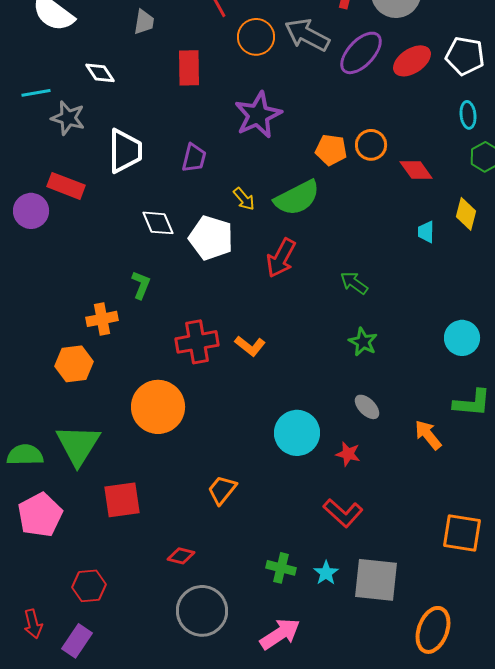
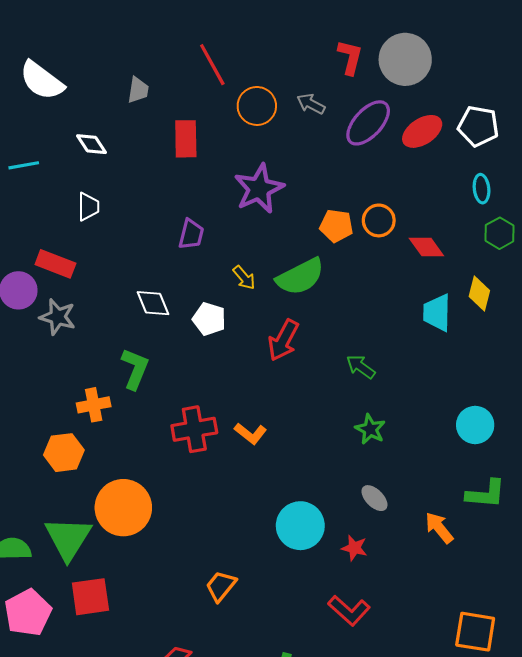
gray arrow: (307, 35) -> (311, 104), size x0.6
gray star: (68, 118) -> (58, 317), moved
white trapezoid: (125, 151) -> (88, 207), moved, size x0.6
cyan trapezoid: (426, 232) -> (437, 313), size x1.6
white pentagon: (211, 238) -> (209, 319), size x0.7
green L-shape: (141, 285) -> (135, 369), size x1.4
orange circle: (158, 407) -> (123, 508), moved
red square: (122, 500) -> (90, 597), moved

